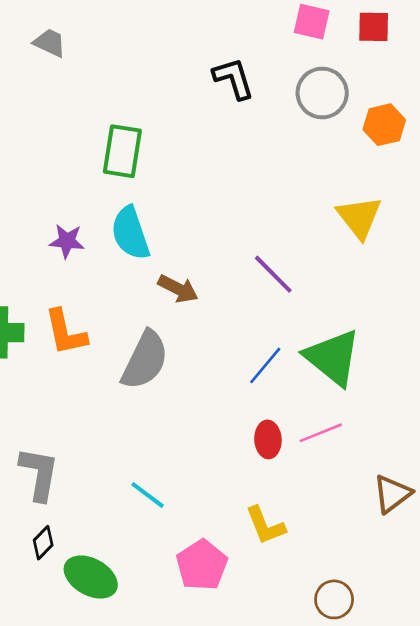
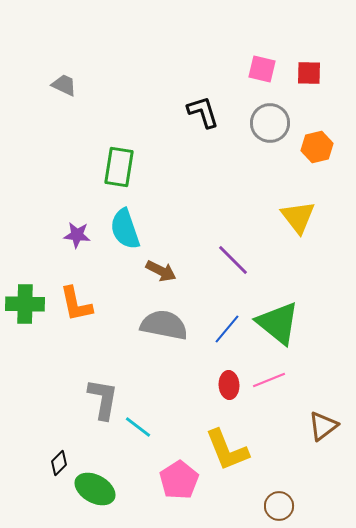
gray semicircle: (145, 360) -> (164, 325), moved, turned -105
gray L-shape: (39, 474) -> (103, 399), moved
yellow L-shape: (265, 525) -> (227, 450), size x1.4

